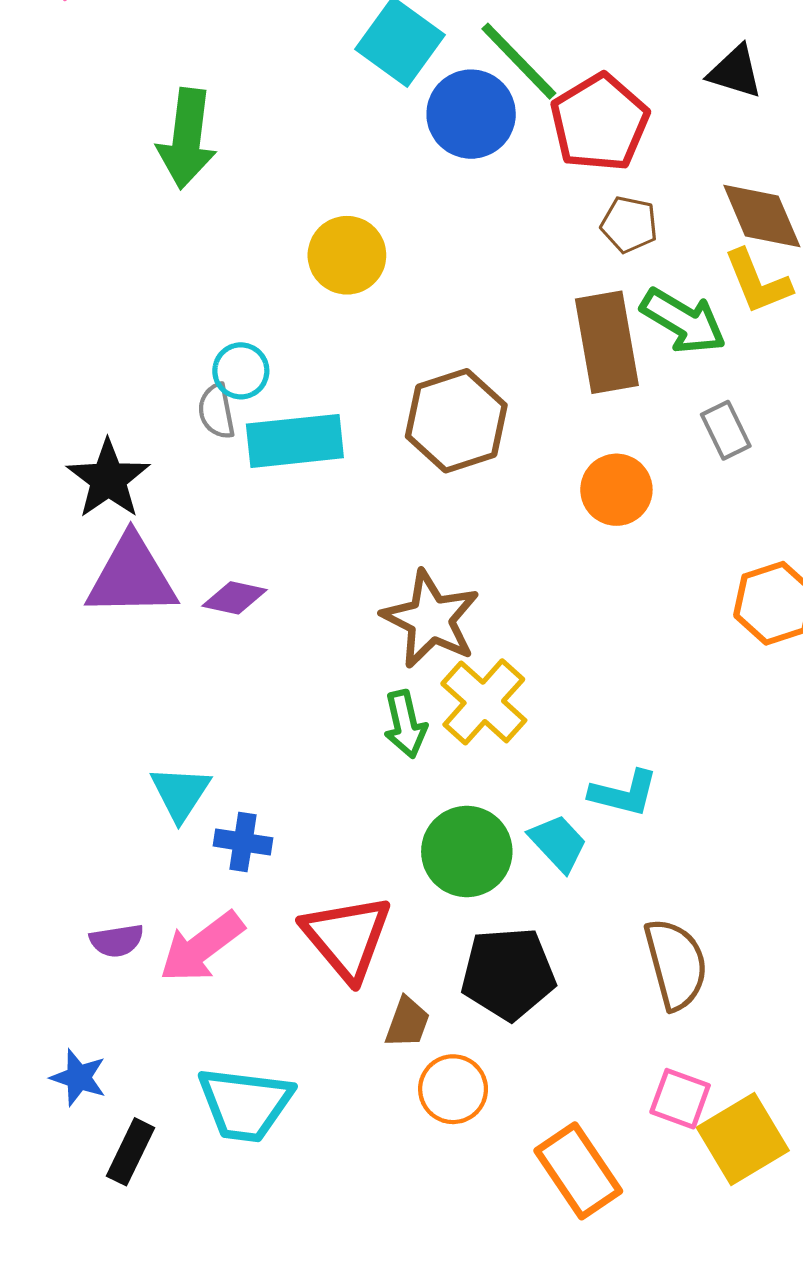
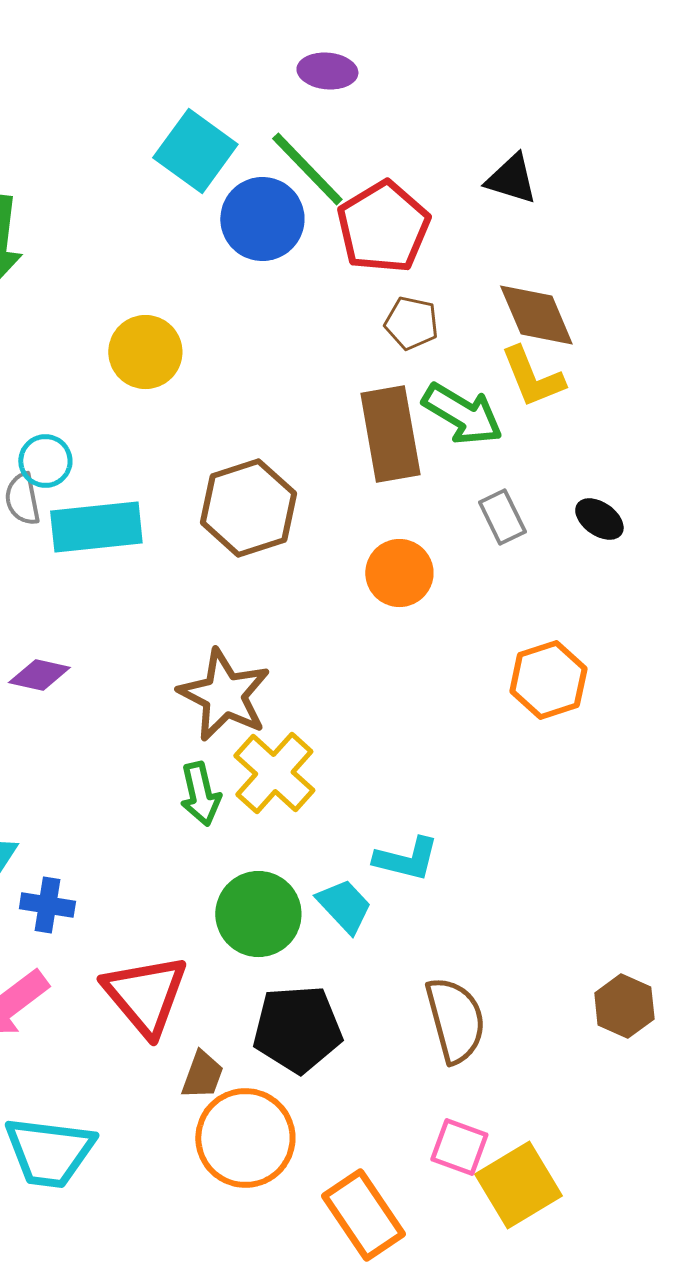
orange circle: (453, 1089) -> (245, 1138), size x1.5

